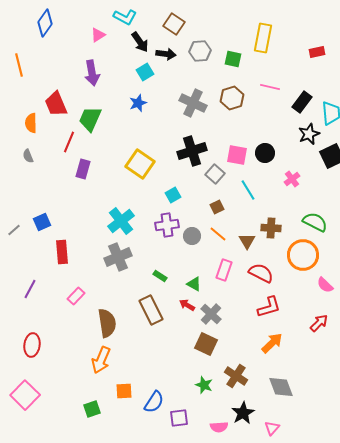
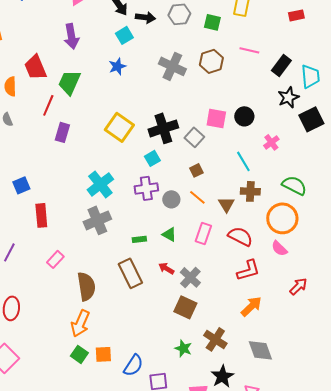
black cross: (192, 151) -> (163, 128), moved
cyan line: (248, 190) -> (243, 161), moved
green rectangle: (160, 276) -> (139, 239), turned -40
green triangle: (194, 284) -> (169, 234), moved
pink semicircle: (325, 285) -> (279, 248), moved
green square: (92, 409) -> (79, 354), moved, turned -36

